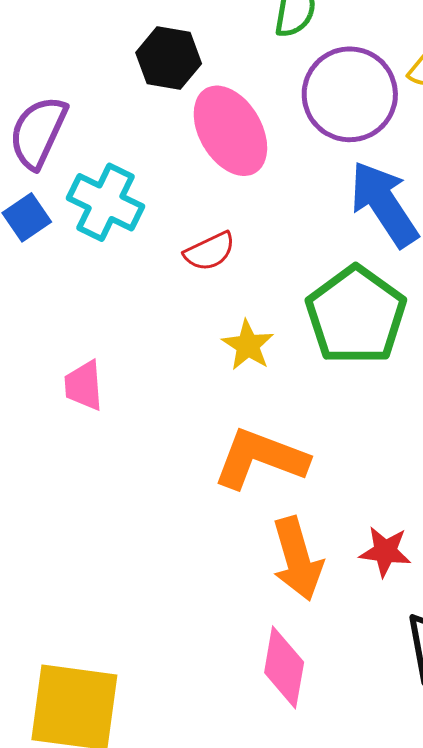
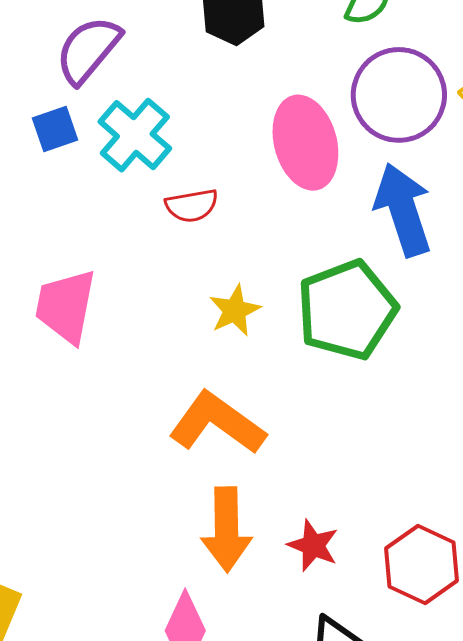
pink ellipse: (230, 131) -> (305, 143), moved
red semicircle: (210, 251) -> (192, 206), moved
pink trapezoid: (84, 386) -> (66, 306), size x1.5

